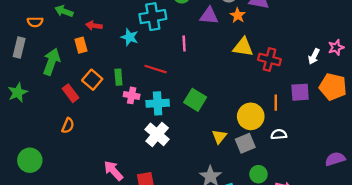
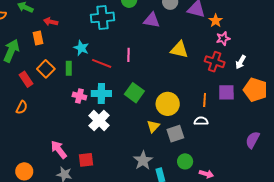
orange star: (238, 15) -> (216, 21), moved
cyan star: (130, 37) -> (81, 48), moved
pink line: (184, 43) -> (128, 55), moved
pink star: (336, 47) -> (223, 38), moved
red cross: (269, 59) -> (215, 62), moved
pink cross: (132, 95) -> (79, 96), moved
yellow circle: (251, 116) -> (168, 104), moved
white semicircle: (279, 134) -> (201, 121), moved
purple semicircle: (335, 159) -> (253, 140), moved, turned -48

